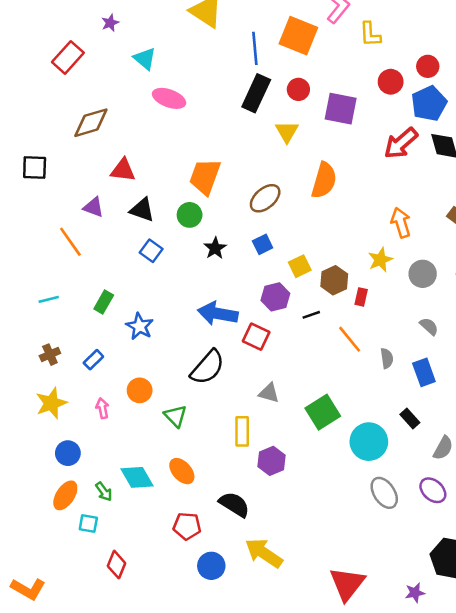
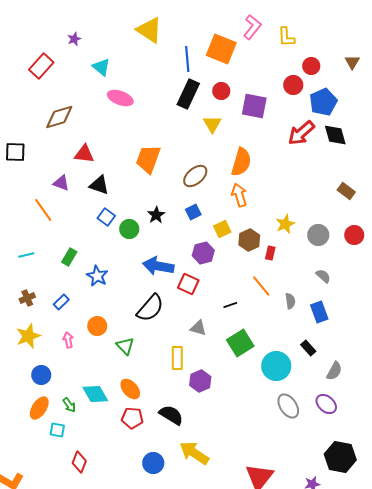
yellow L-shape: (370, 34) -> (286, 37), moved
red circle: (428, 66) -> (311, 66), moved
green circle: (190, 215) -> (129, 229), moved
orange arrow: (401, 223) -> (239, 195), moved
black line: (311, 315) -> (230, 305), moved
red pentagon: (187, 526) -> (132, 418), moved

